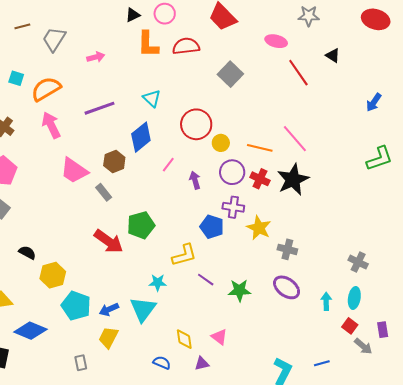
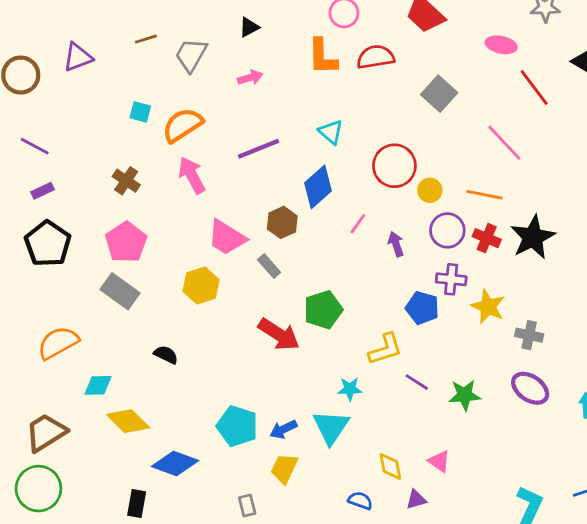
black triangle: (133, 15) -> (249, 27), moved
pink line: (295, 139) -> (504, 143), moved
yellow hexagon: (53, 275) -> (201, 286), moved

